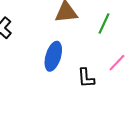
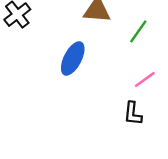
black L-shape: (86, 78) -> (133, 114), moved

